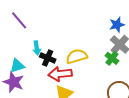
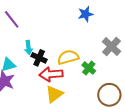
blue star: (117, 25) -> (86, 14), moved
green cross: (112, 58) -> (89, 68), moved

